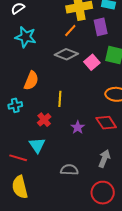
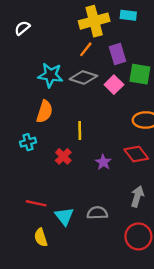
purple rectangle: (101, 27) -> (118, 54), moved
cyan star: (26, 37) -> (50, 75), moved
cyan triangle: (37, 145) -> (64, 216), moved
yellow semicircle: (20, 187) -> (41, 237), size x0.7

